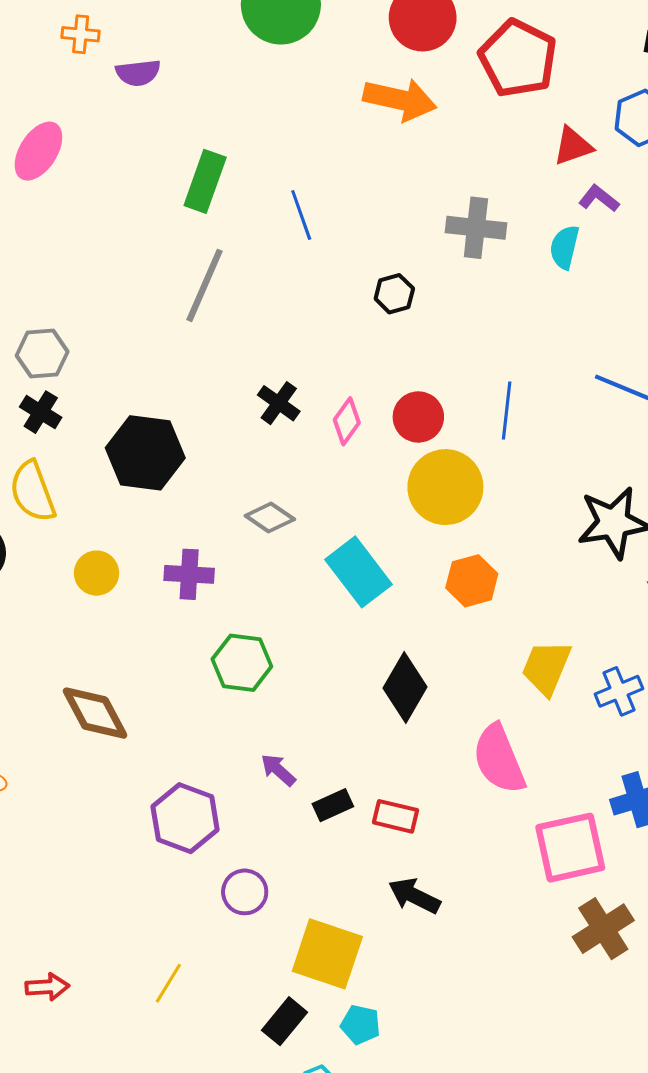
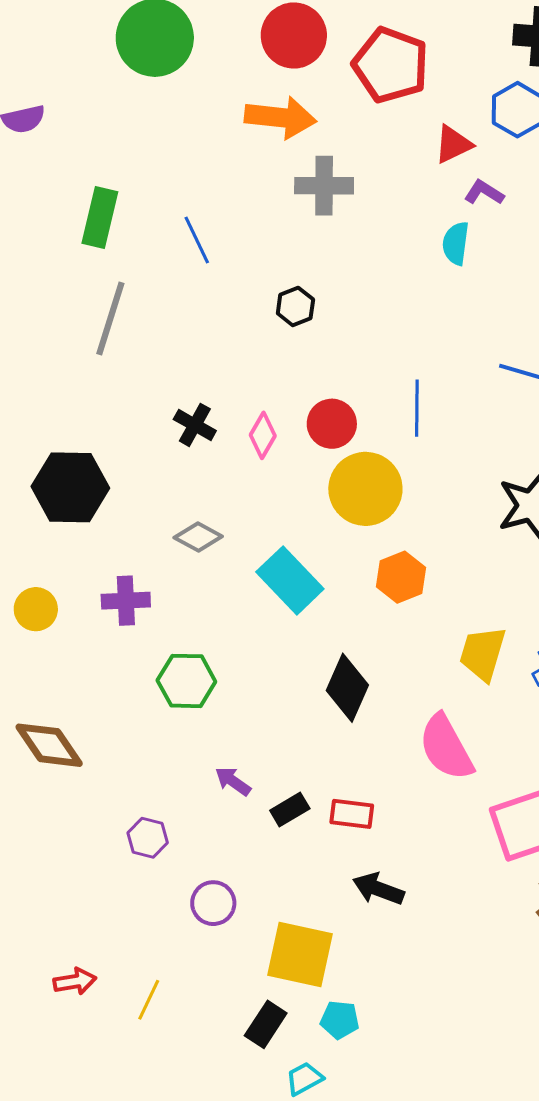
gray cross: (476, 228) -> (324, 186), moved
purple hexagon: (185, 818) -> (148, 838), size x0.6
red arrow: (47, 987) -> (75, 981), moved

